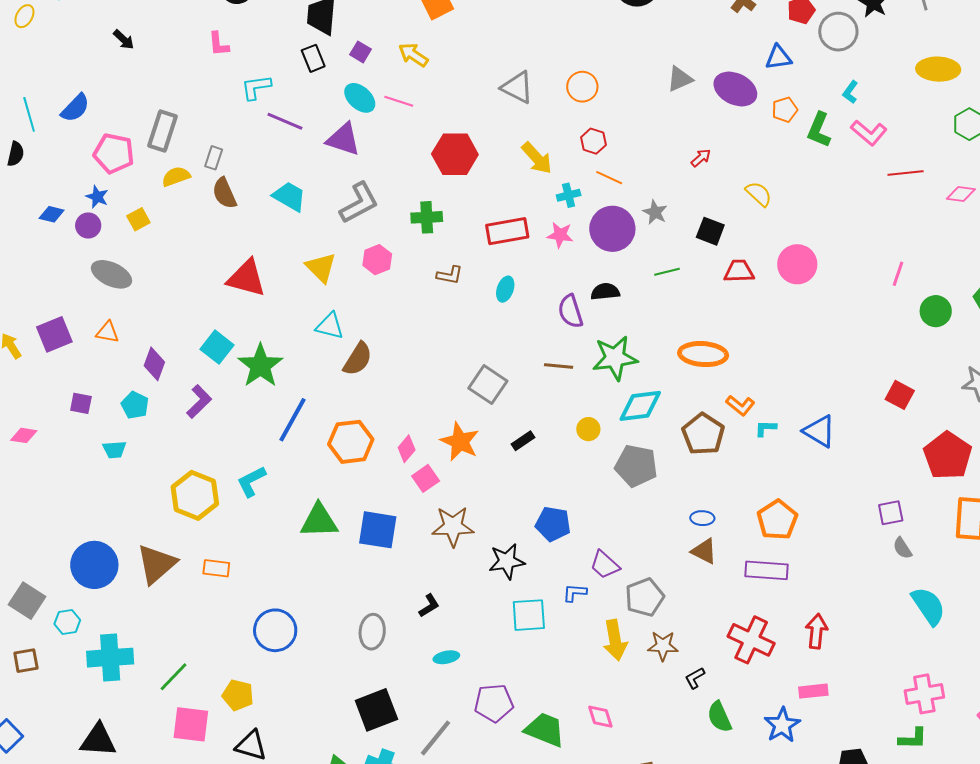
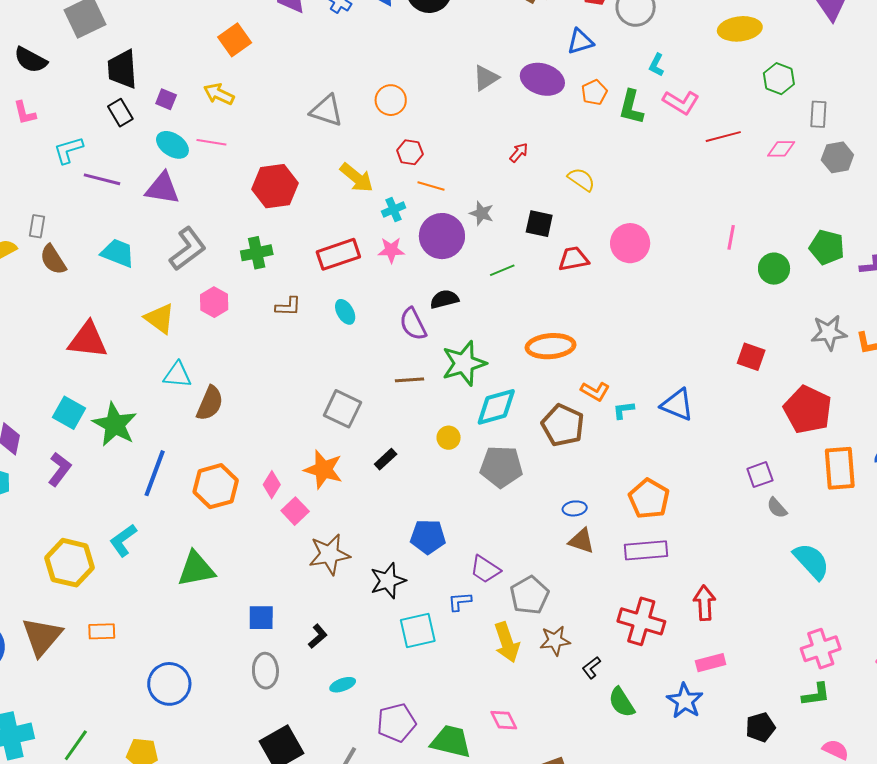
cyan ellipse: (505, 289) -> (345, 312), turned -40
blue square: (378, 530) -> (261, 618), moved, size x0.7

